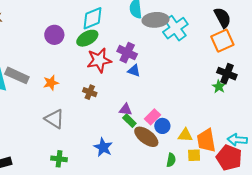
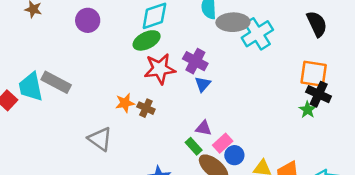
purple circle: (54, 35) -> (88, 20), moved
orange square: (222, 41) -> (314, 74), moved, turned 30
blue triangle: (134, 71) -> (203, 84), turned 48
orange star: (51, 83) -> (125, 103), moved
purple triangle: (126, 110) -> (204, 128), moved

